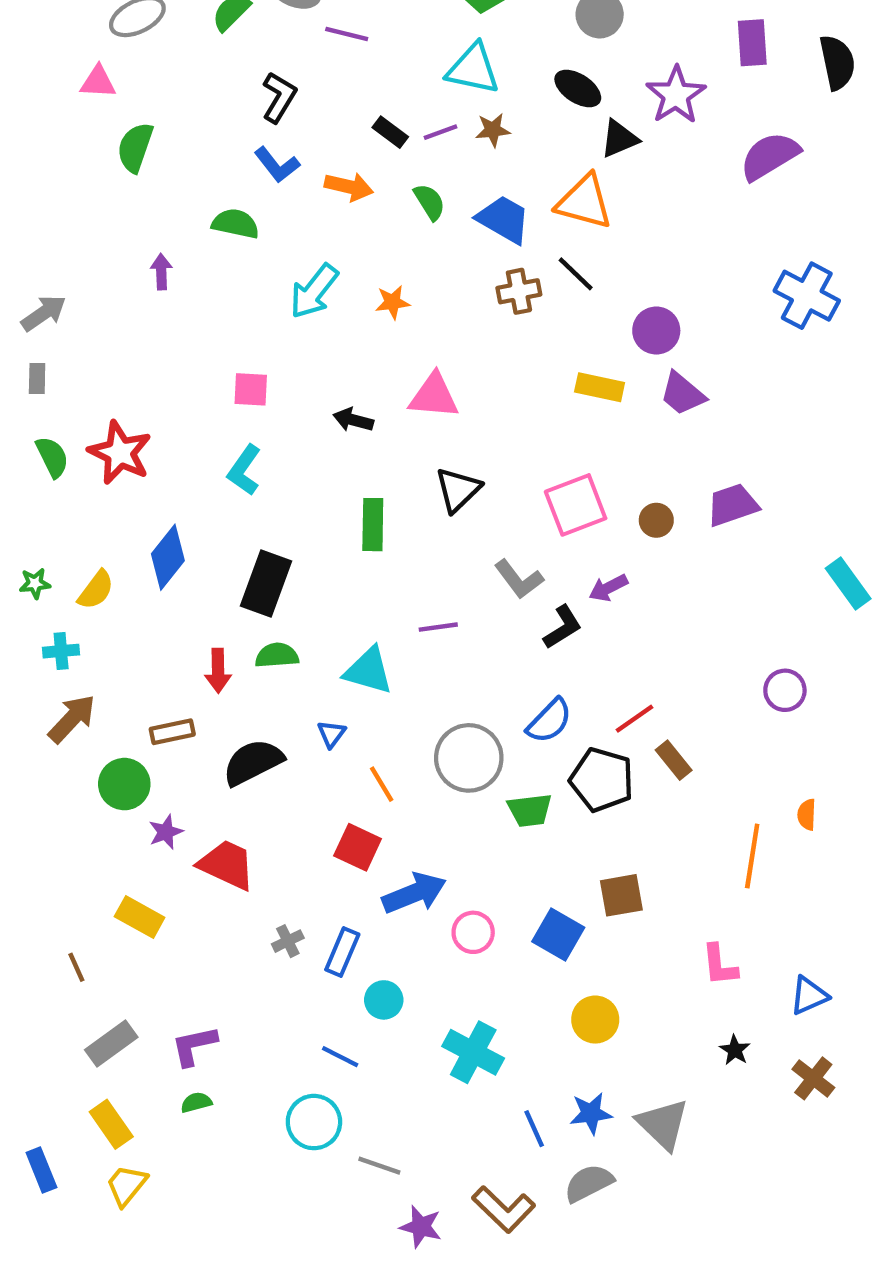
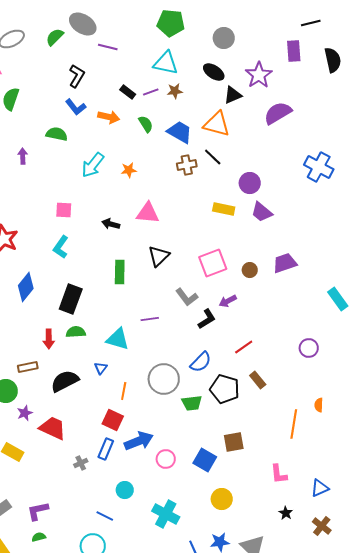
purple semicircle: (770, 156) -> (278, 113), moved
red line: (634, 719) -> (244, 347), moved
orange line: (382, 784) -> (124, 391), turned 42
blue rectangle: (342, 952) -> (106, 449), moved

